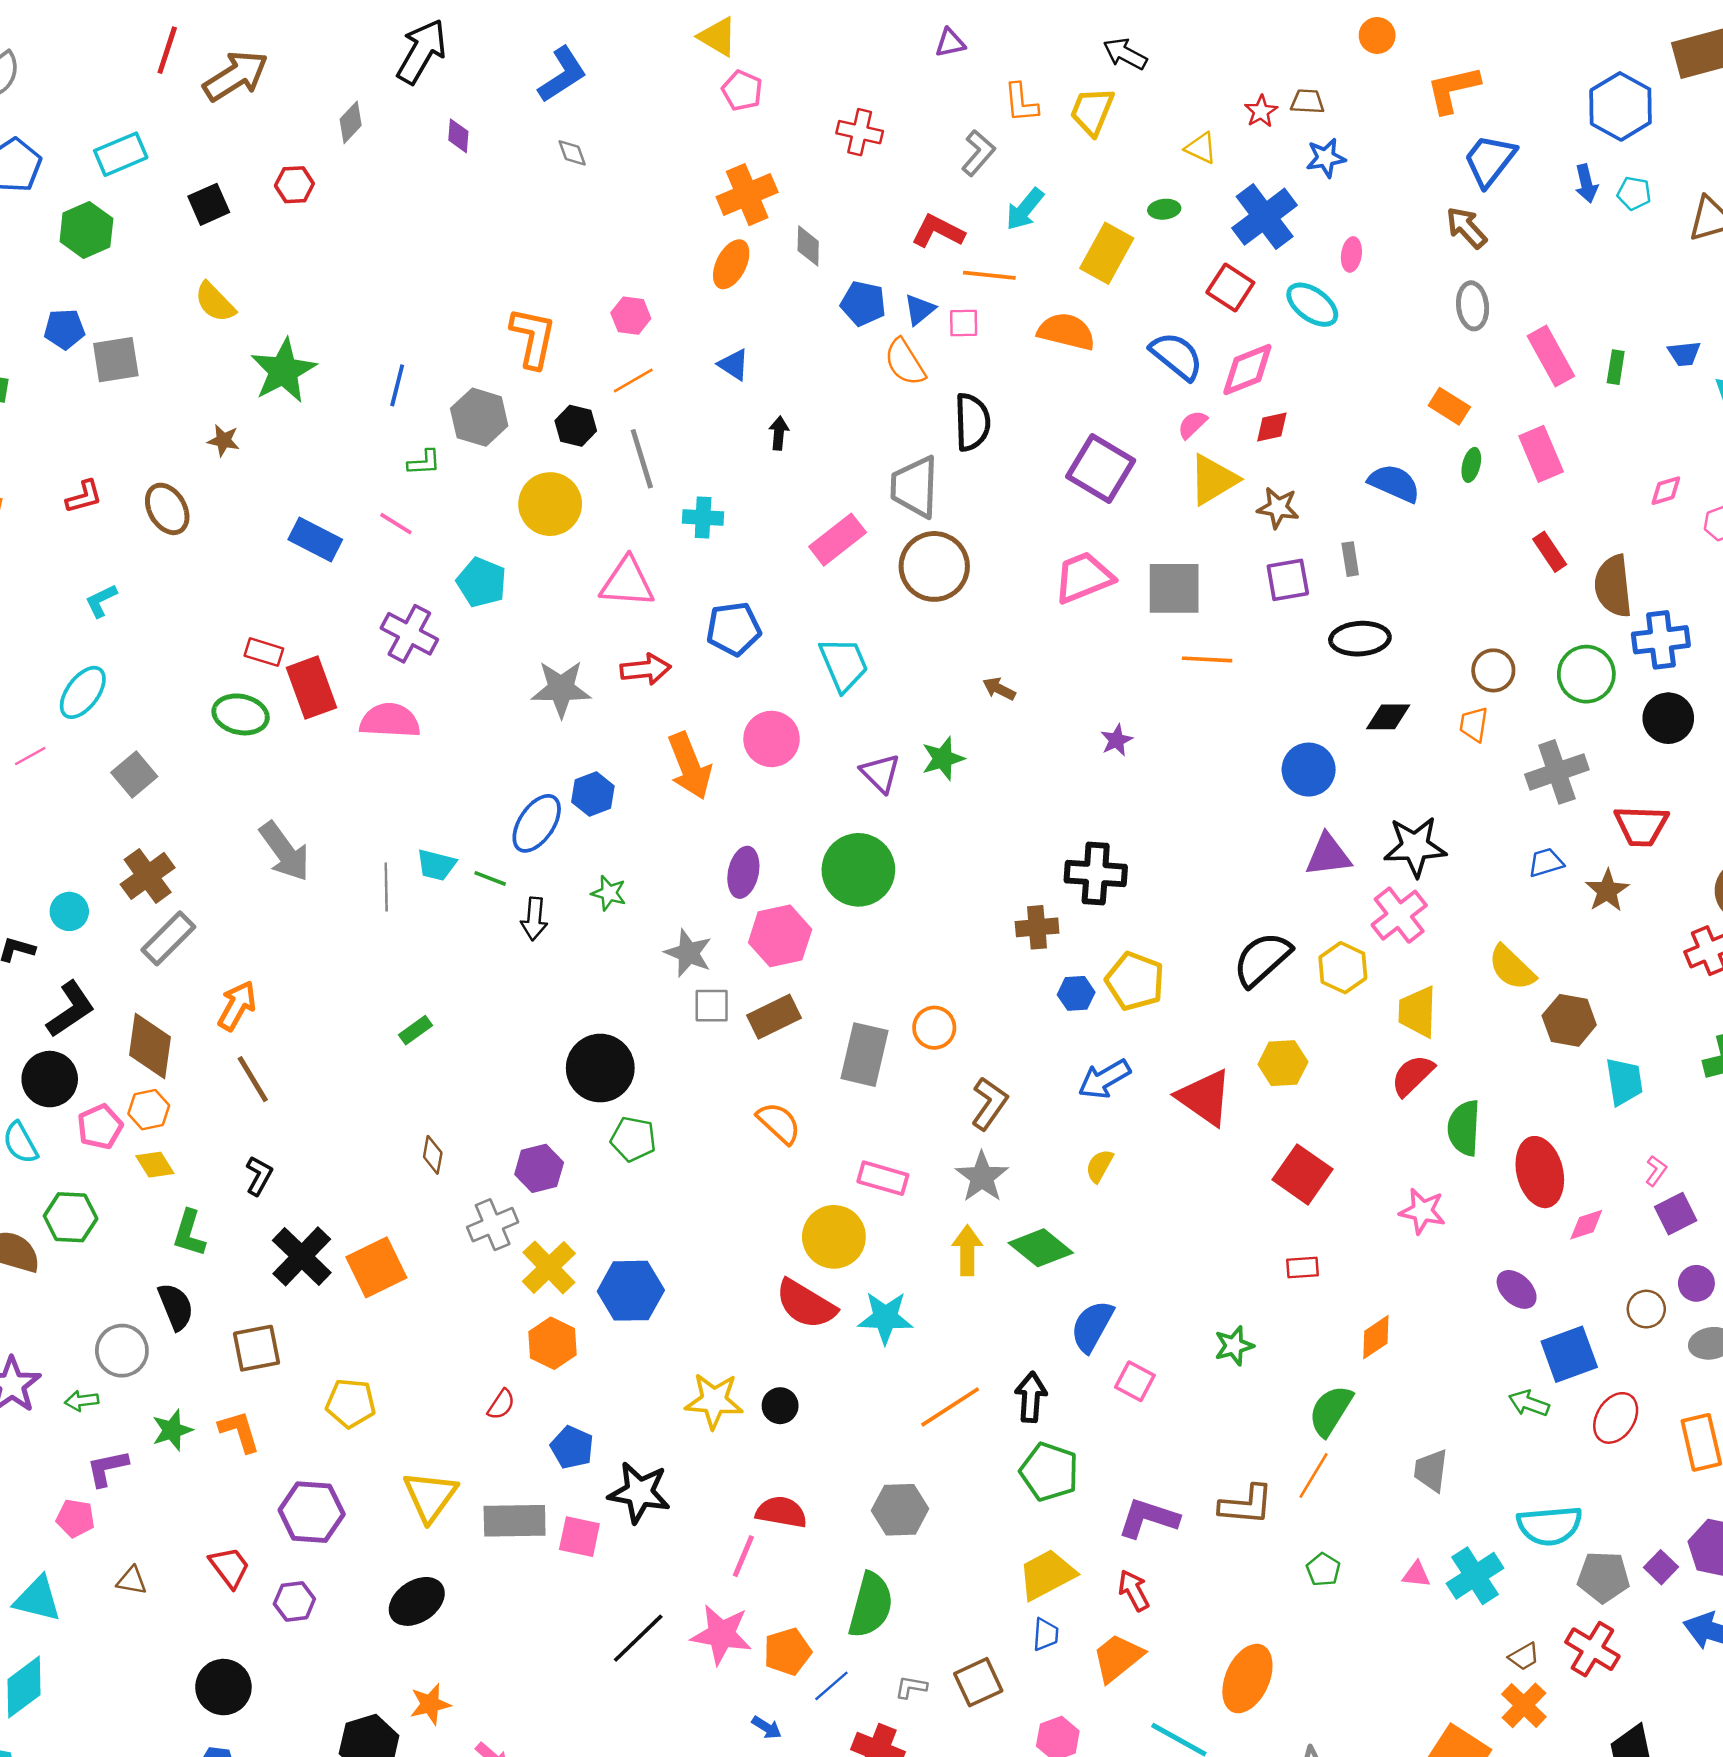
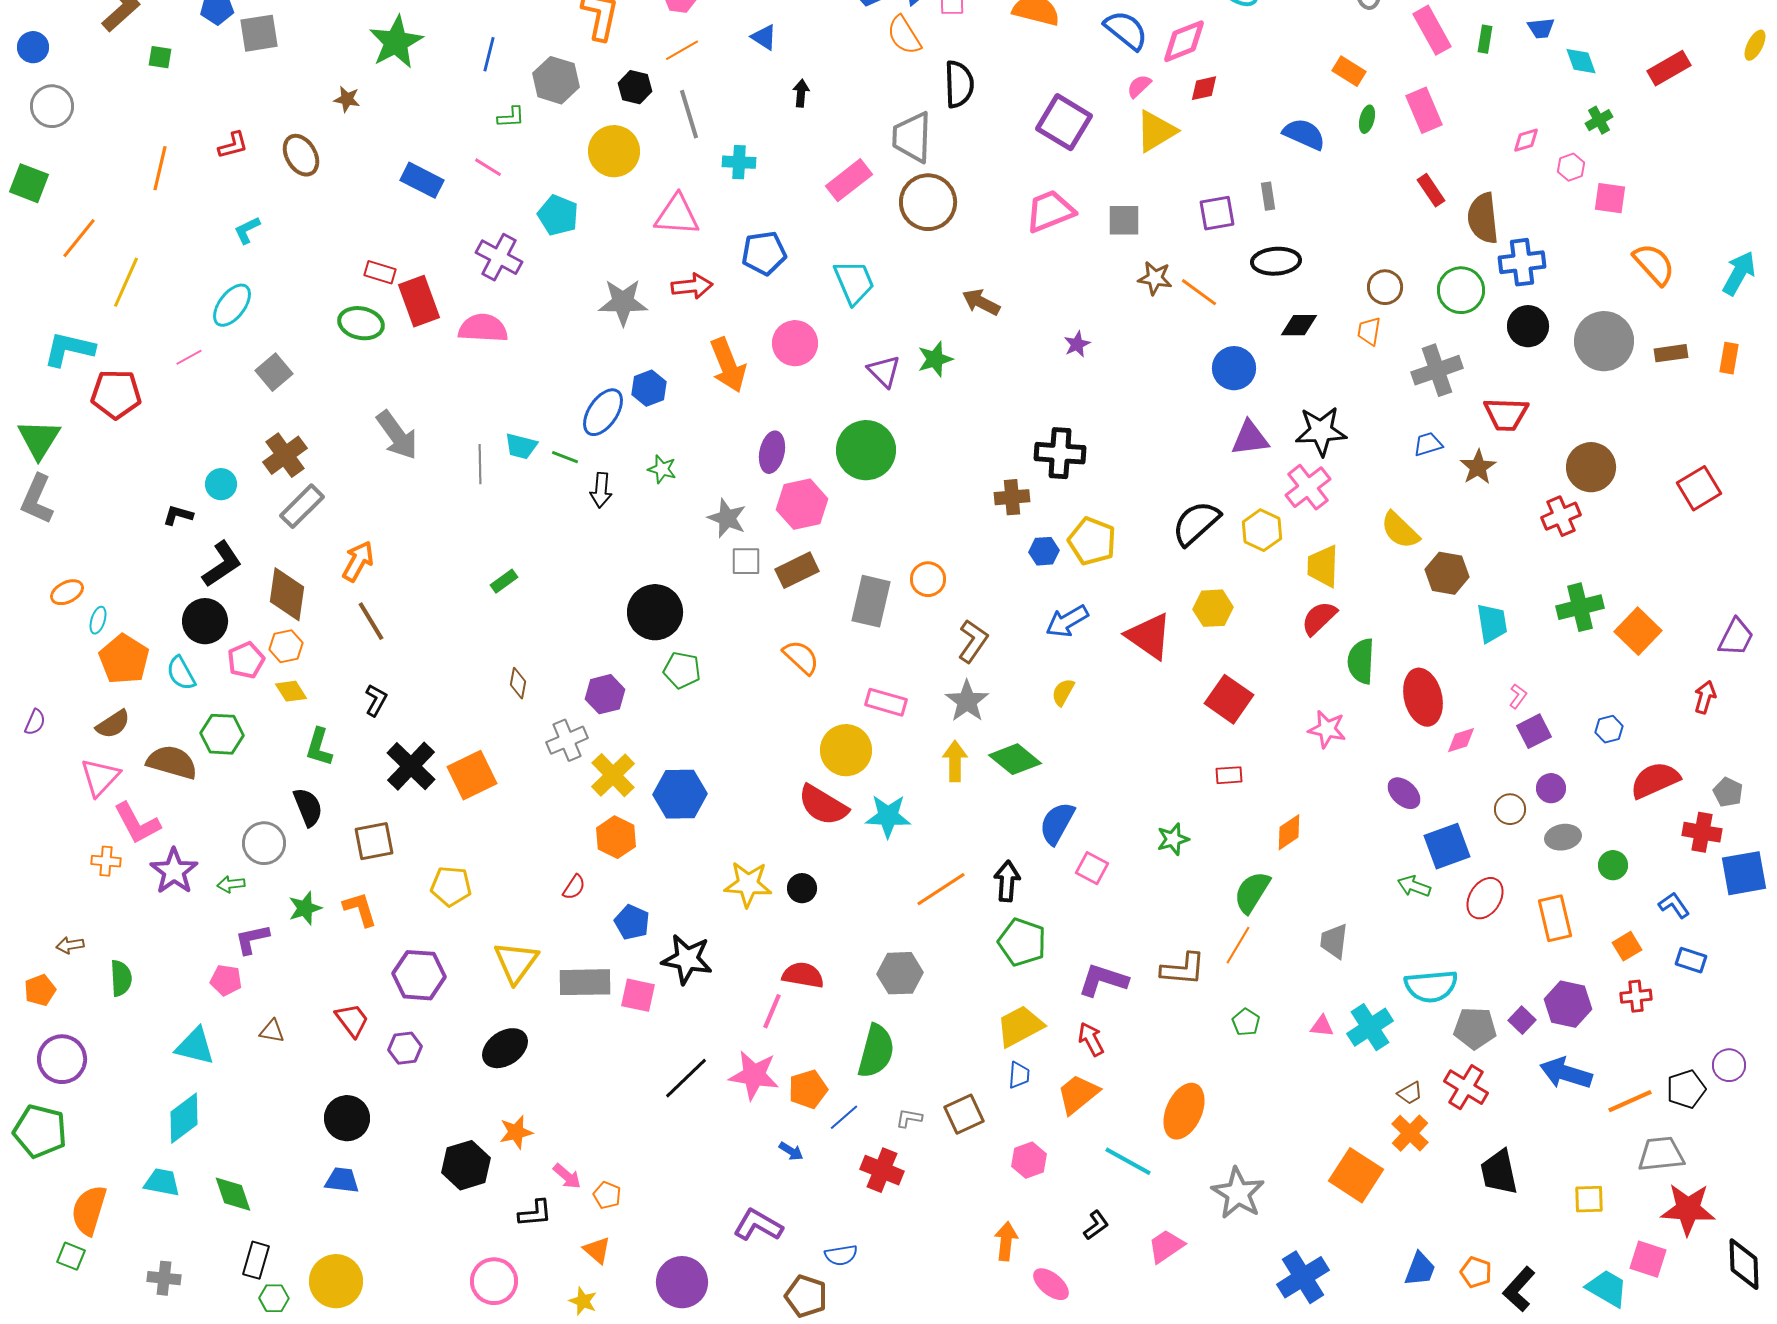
brown star: (1278, 508) -> (1155, 278), moved
gray square: (1174, 588) -> (1124, 220), size x0.7
orange line: (1207, 659) -> (1199, 292), moved, turned 33
brown arrow: (999, 689) -> (981, 302), size x1.4

